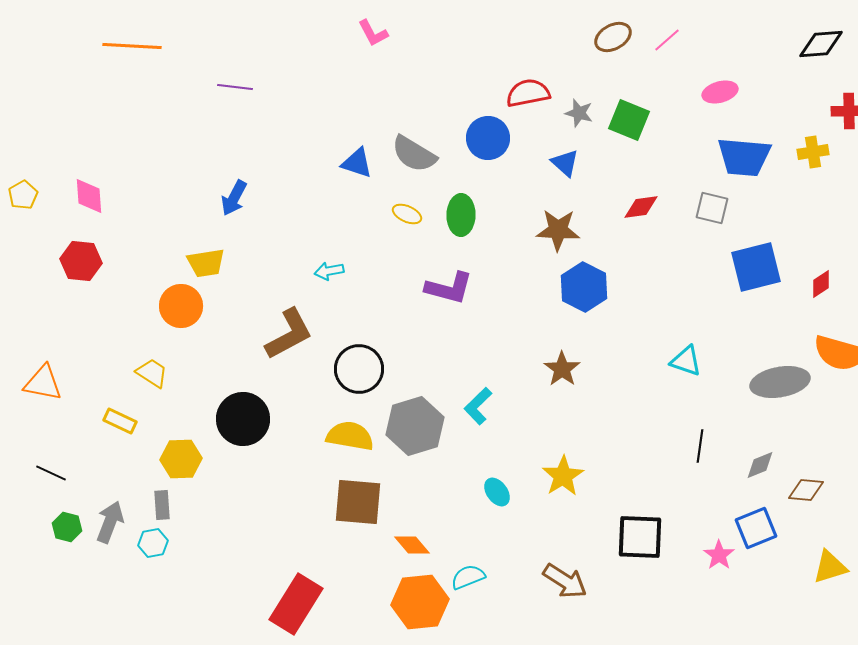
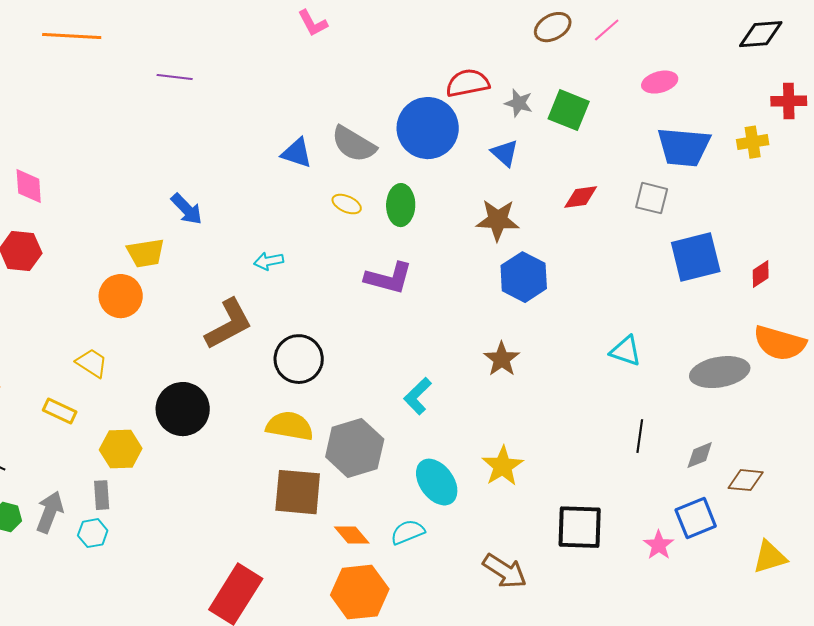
blue circle: (488, 138) -> (428, 128), size x1.4
blue arrow: (234, 198) -> (187, 209), moved, turned -72
gray hexagon: (415, 426) -> (355, 448), moved
cyan ellipse: (497, 492) -> (437, 482), size x1.6
cyan semicircle: (468, 577) -> (408, 532), moved

